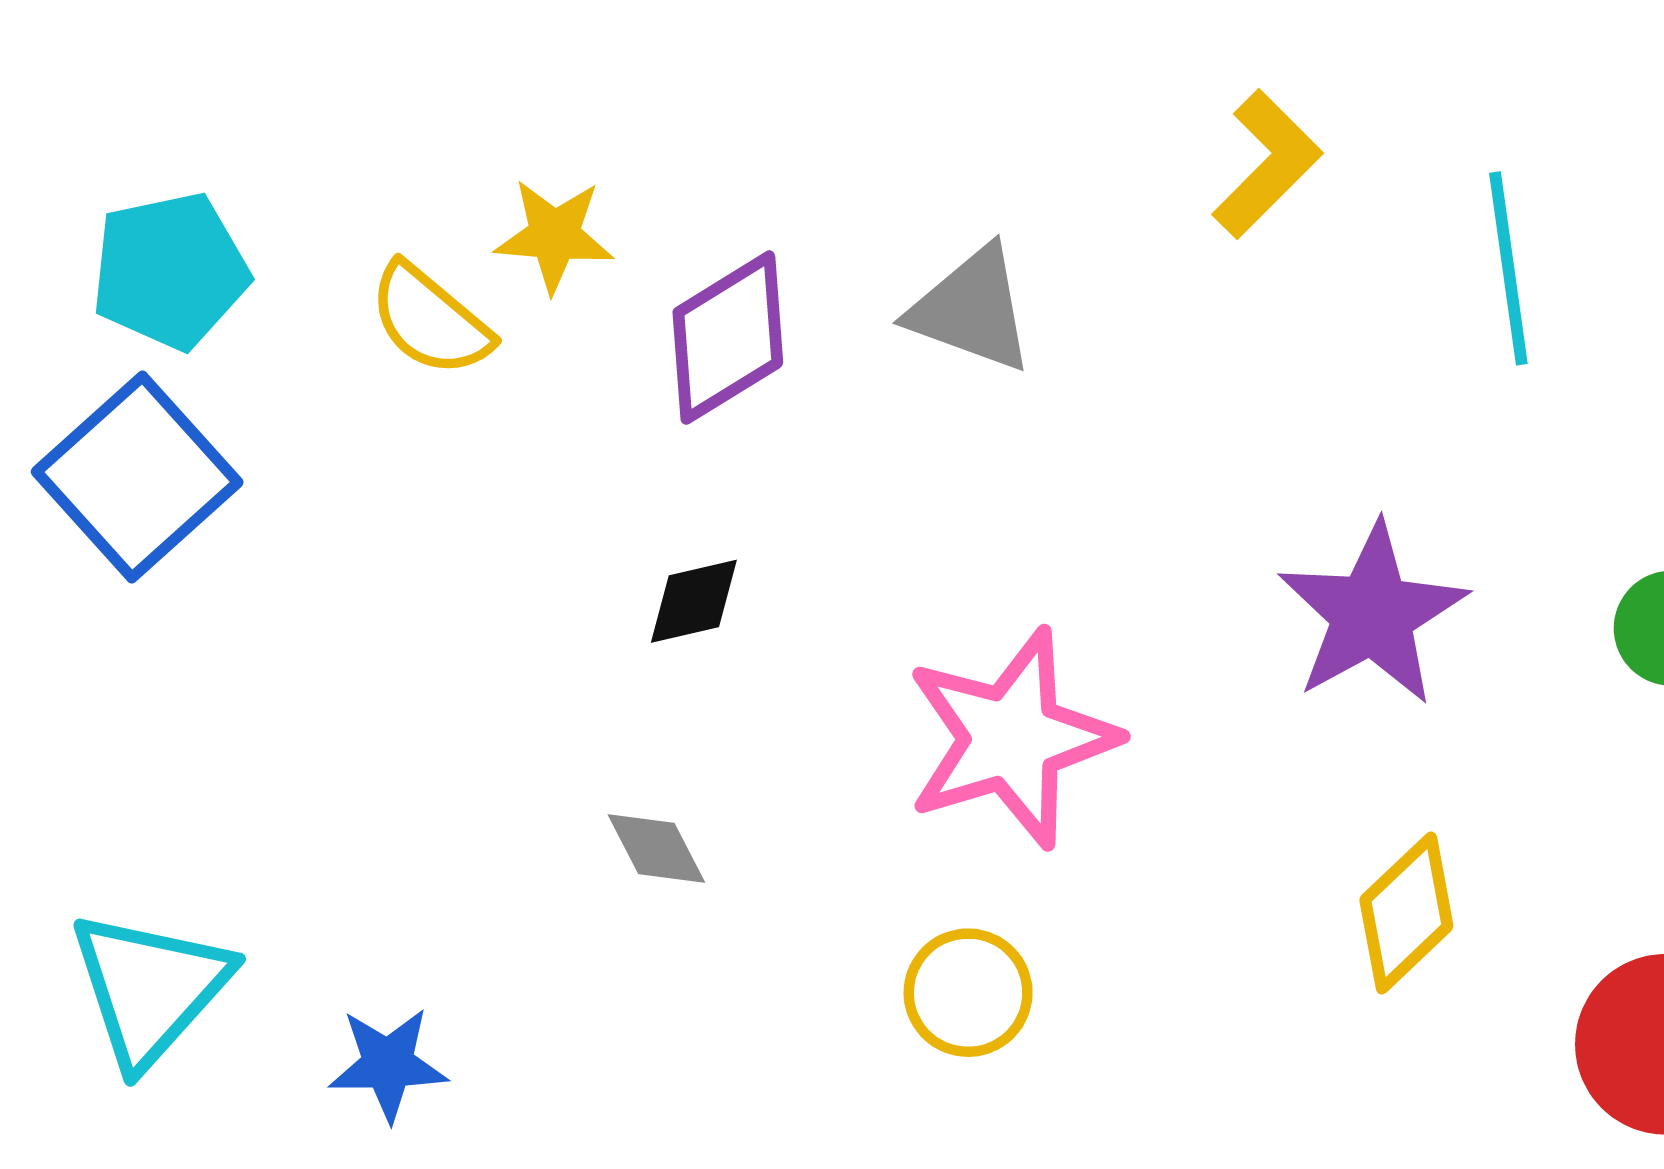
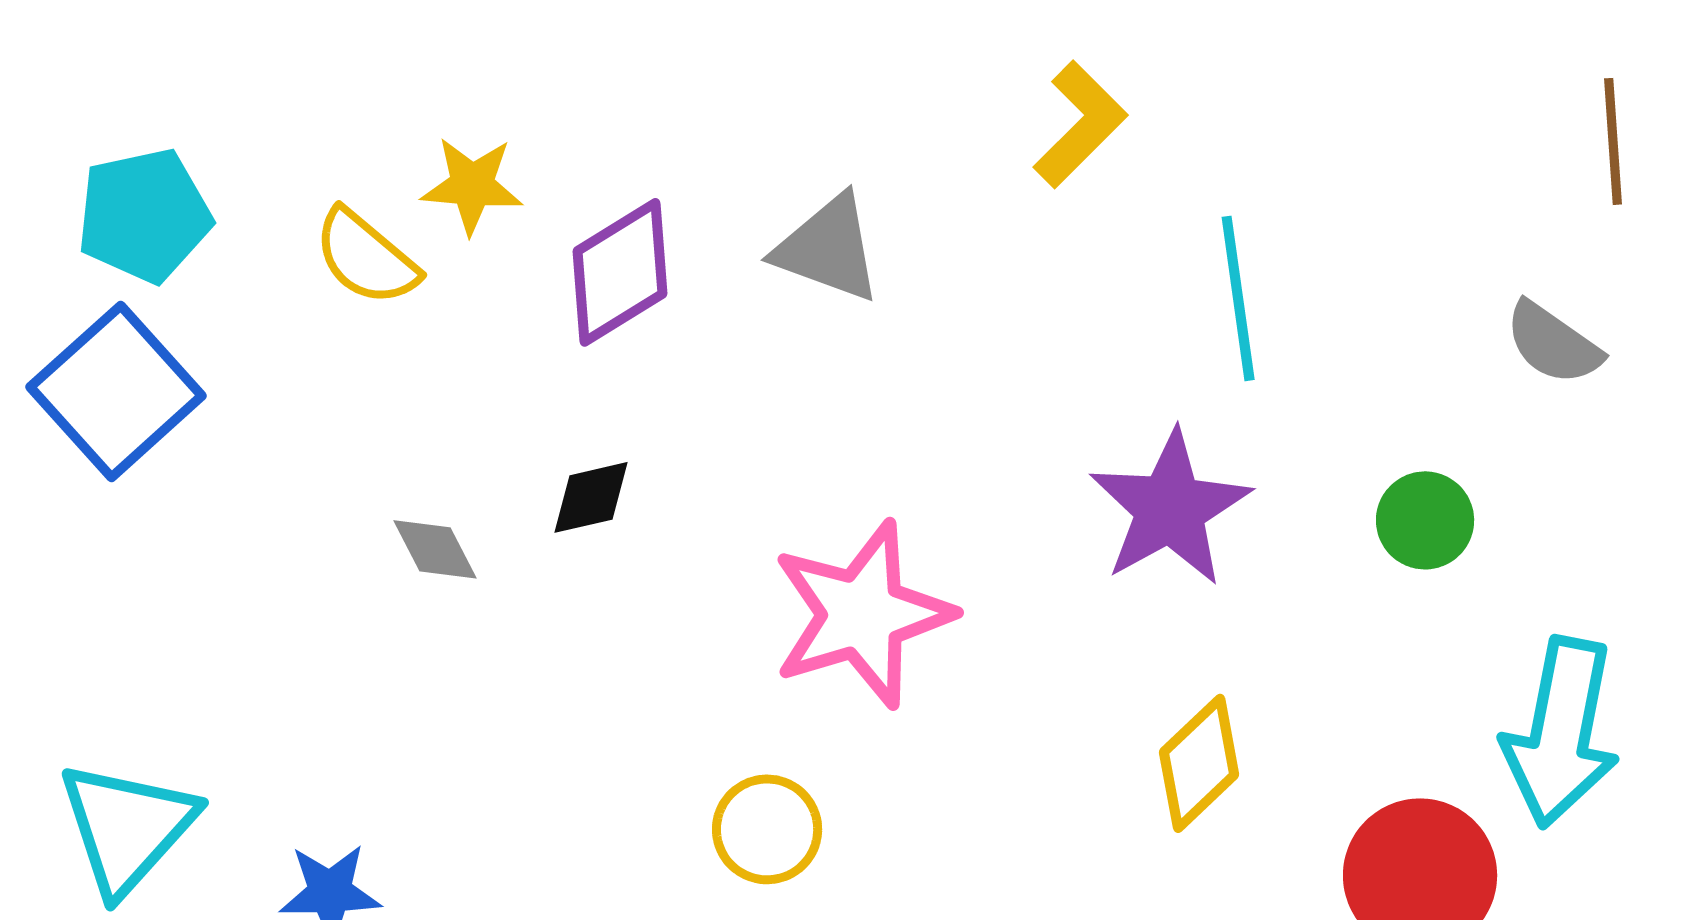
cyan line: (1508, 268) -> (1238, 298), moved
gray diamond: (656, 849) -> (435, 549), moved
yellow circle: (968, 993) -> (767, 829), moved

